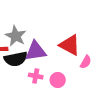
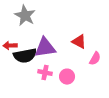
gray star: (16, 36) -> (25, 16), moved
red triangle: (70, 45) -> (79, 42), size x0.7

